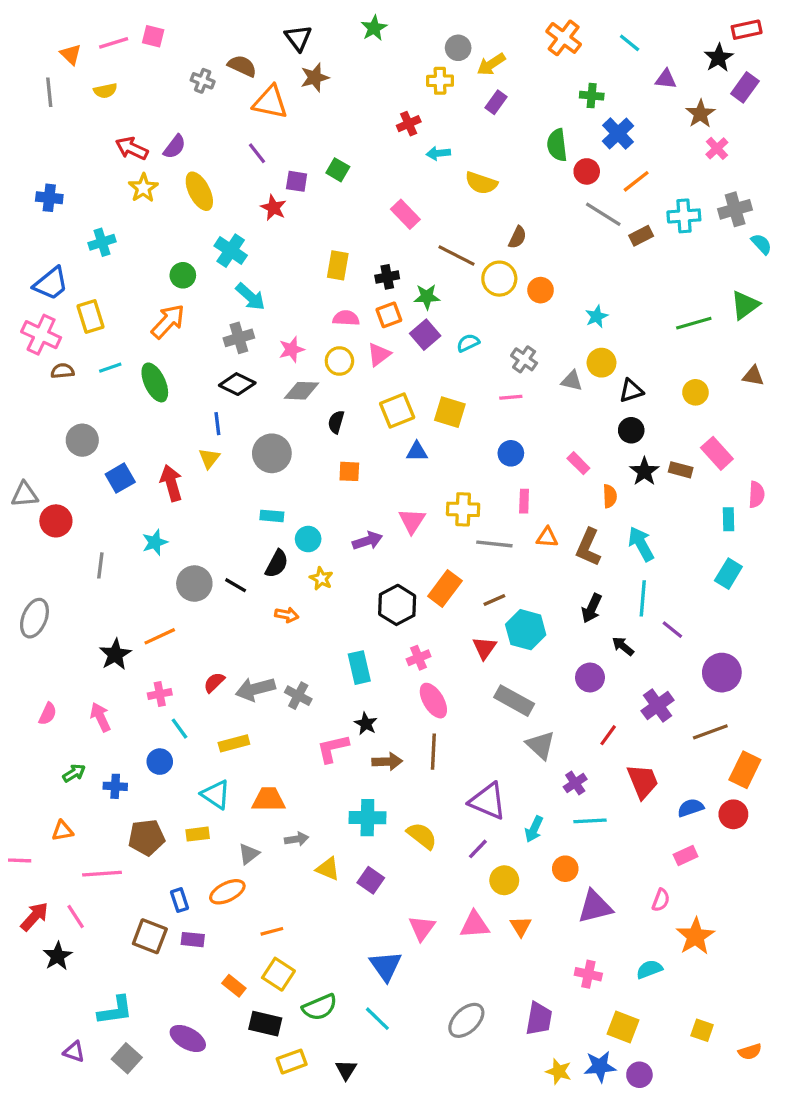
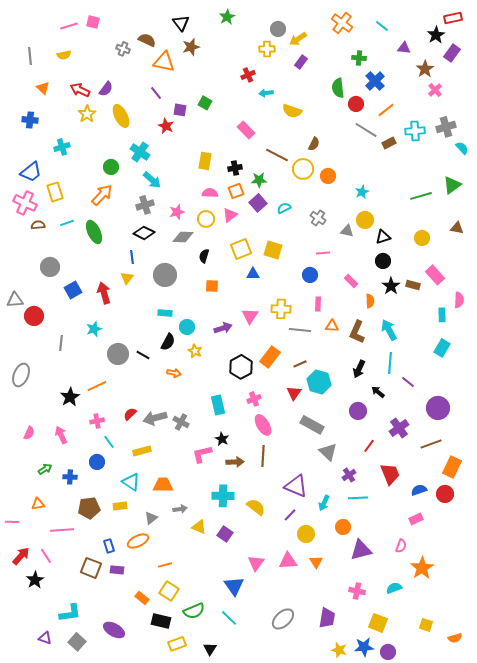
orange triangle: (71, 54) -> (43, 88), moved
pink line: (511, 397) -> (323, 253), moved

